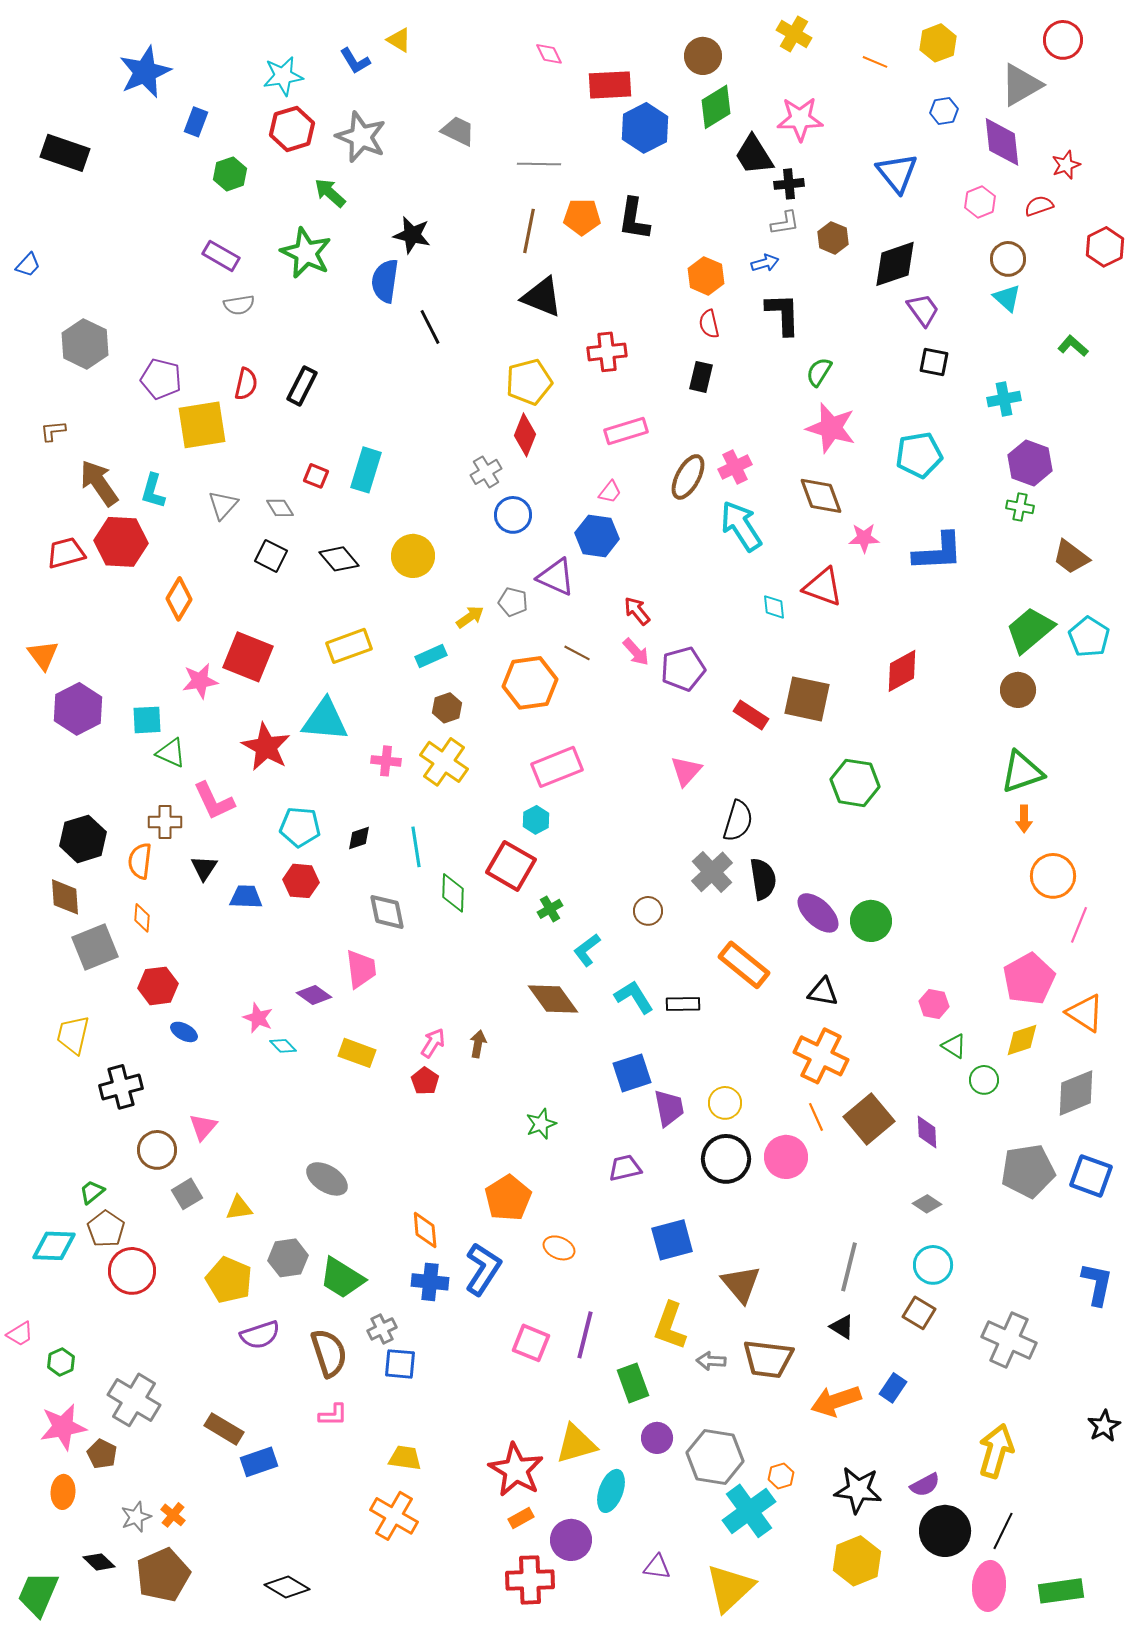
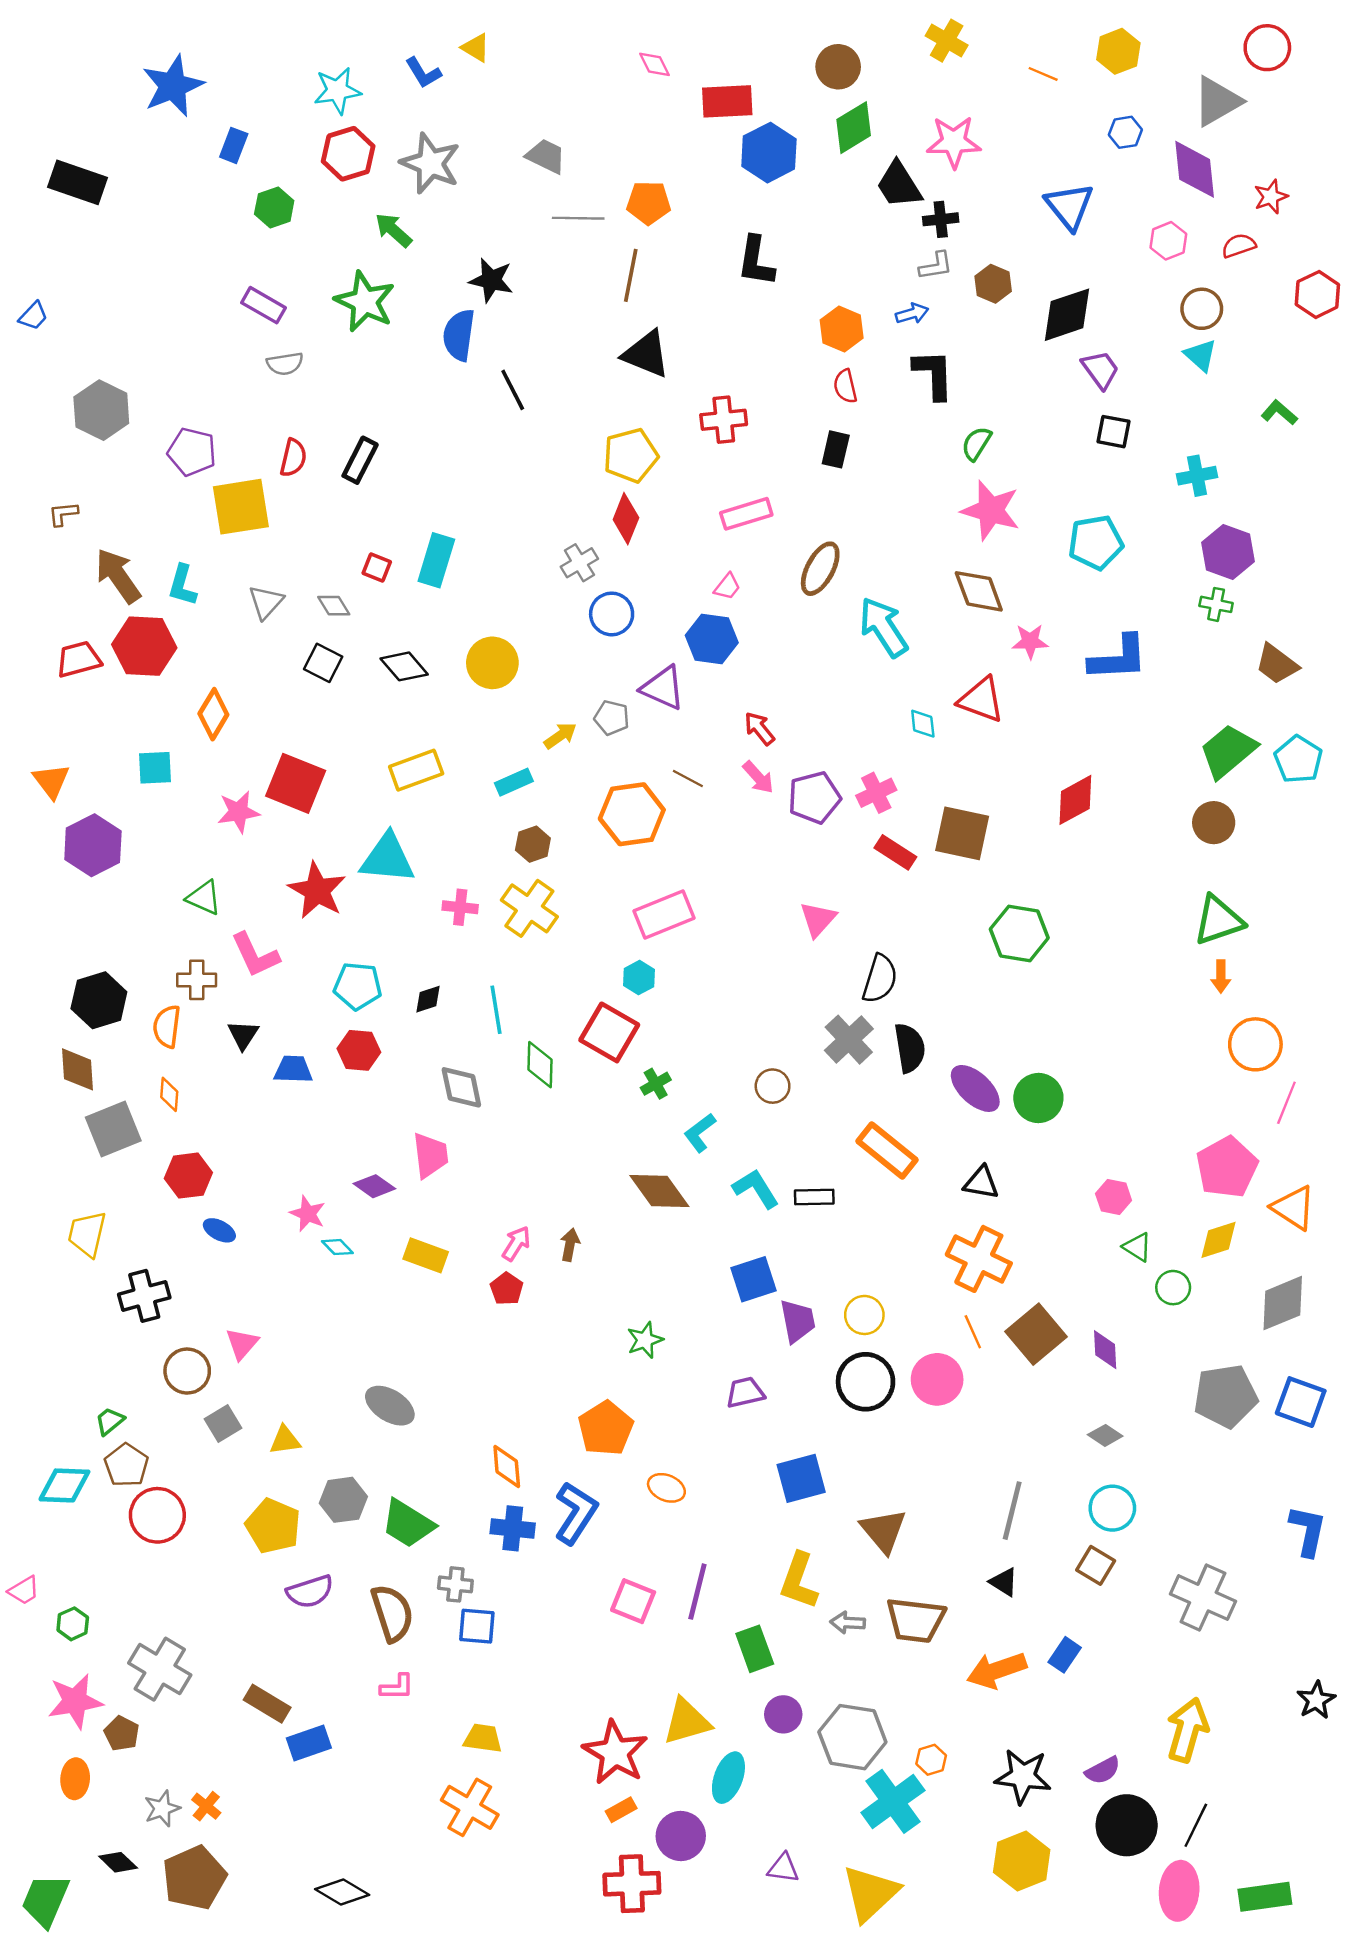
gray line: (539, 164) -> (578, 218), moved
orange pentagon: (582, 217) -> (649, 203), moved
pink cross: (735, 467) -> (876, 793), moved
cyan square: (147, 720) -> (155, 768), moved
gray cross: (382, 1329) -> (455, 1584), turned 32

